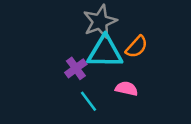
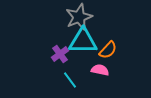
orange semicircle: (137, 47) -> (108, 50), moved

